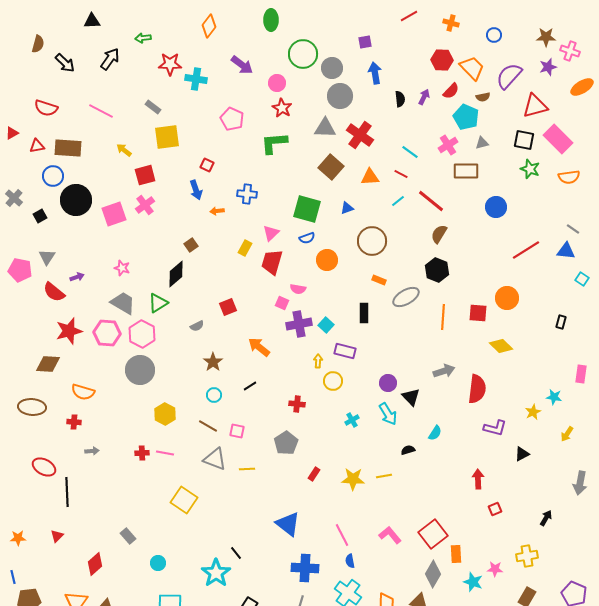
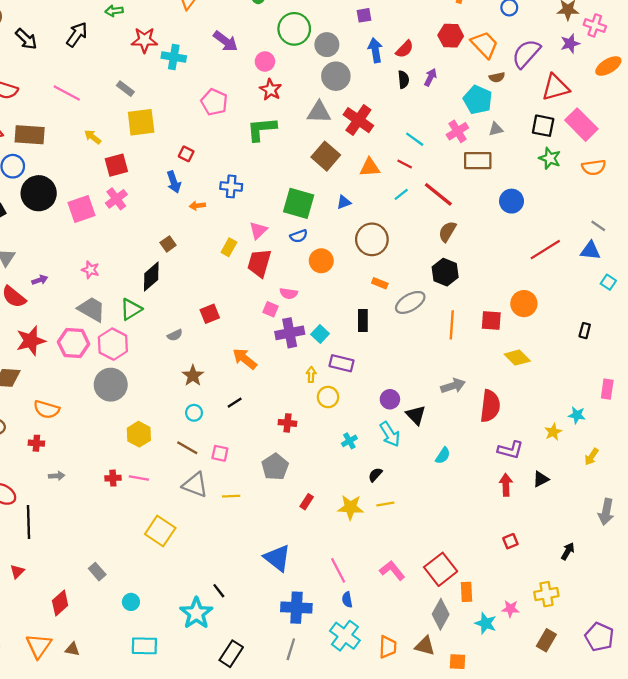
red semicircle: (451, 91) -> (405, 49), moved
black semicircle: (408, 450) -> (375, 475), moved, turned -32
red arrow: (478, 479) -> (506, 485), moved

